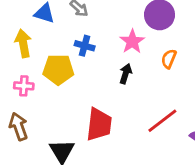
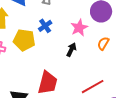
blue cross: (85, 46) -> (45, 26), turned 32

